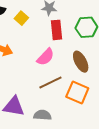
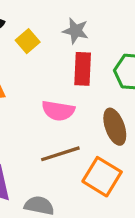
pink semicircle: (46, 57) -> (58, 111), turned 48

